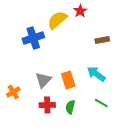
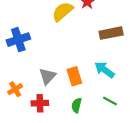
blue cross: (33, 38) -> (18, 40), moved
brown rectangle: (102, 40) -> (111, 33), size x1.5
red cross: (47, 105) -> (40, 103), moved

